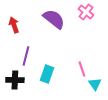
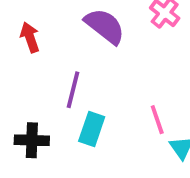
purple line: (26, 56) -> (73, 90), moved

